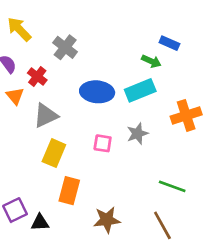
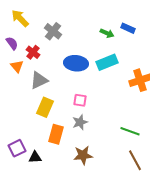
green arrow: (151, 61) -> (107, 33), moved
gray star: (137, 134) -> (80, 122), moved
brown line: (162, 225) -> (135, 160), moved

